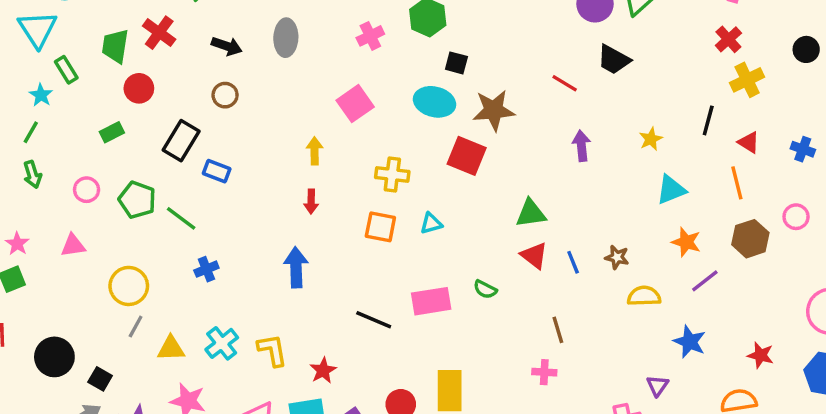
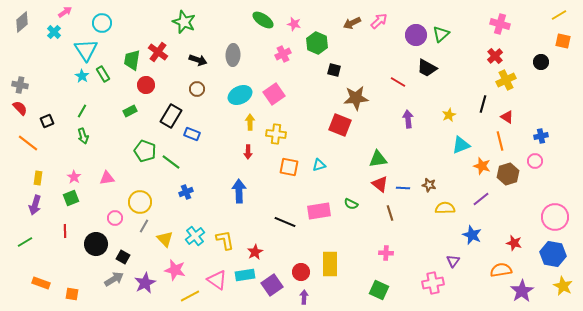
cyan star: (41, 95) -> (82, 76), moved
cyan ellipse: (435, 102) -> (240, 95), moved, turned -40
blue cross: (803, 149) -> (541, 136), moved, turned -32
yellow cross: (392, 174) -> (276, 134), moved
pink circle: (87, 190) -> (115, 218), moved
orange star: (686, 242) -> (482, 166), moved
blue line: (573, 262) -> (403, 188), turned -64
brown line: (558, 330) -> (390, 213), moved
yellow triangle: (171, 348) -> (165, 239), turned 48

